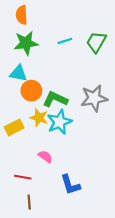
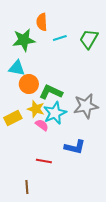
orange semicircle: (22, 15) -> (42, 22), moved
gray star: (94, 98) -> (86, 106), moved
pink semicircle: (45, 157) -> (42, 125), moved
red line: (23, 177) -> (44, 161), moved
blue L-shape: (70, 185) -> (75, 147), moved, turned -60

